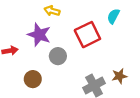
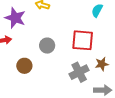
purple star: (39, 35) -> (15, 18), moved
red square: (87, 35) -> (83, 40), moved, turned 30

